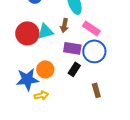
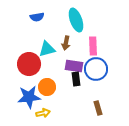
pink rectangle: (91, 28) -> (93, 46), turned 54
red circle: (27, 33) -> (29, 64), moved
black rectangle: (74, 69) -> (76, 79), moved, turned -40

